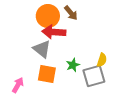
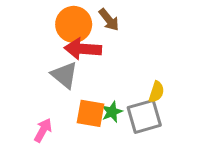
green star: (73, 65) -> (112, 112), moved
orange square: (47, 74) -> (91, 113), moved
pink arrow: (18, 85) -> (43, 130), moved

